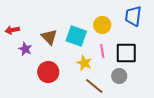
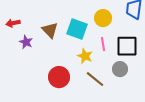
red circle: (48, 72) -> (59, 77), moved

